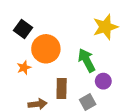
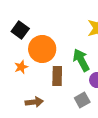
brown rectangle: (62, 88) -> (57, 76), moved

